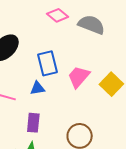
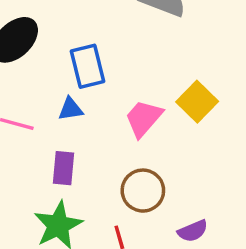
pink trapezoid: (79, 77) -> (144, 118), moved

